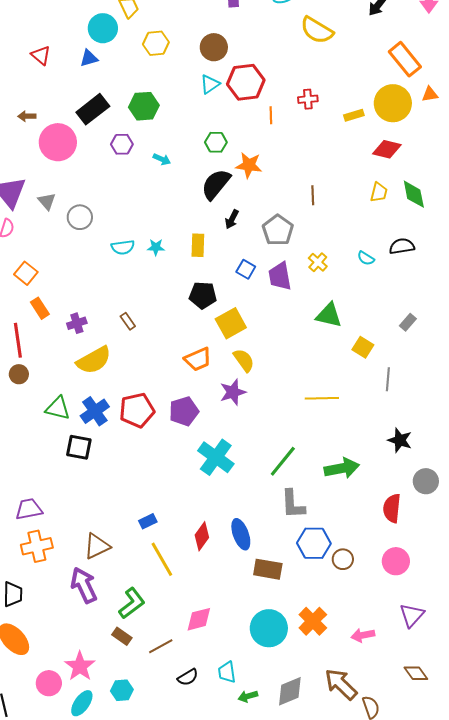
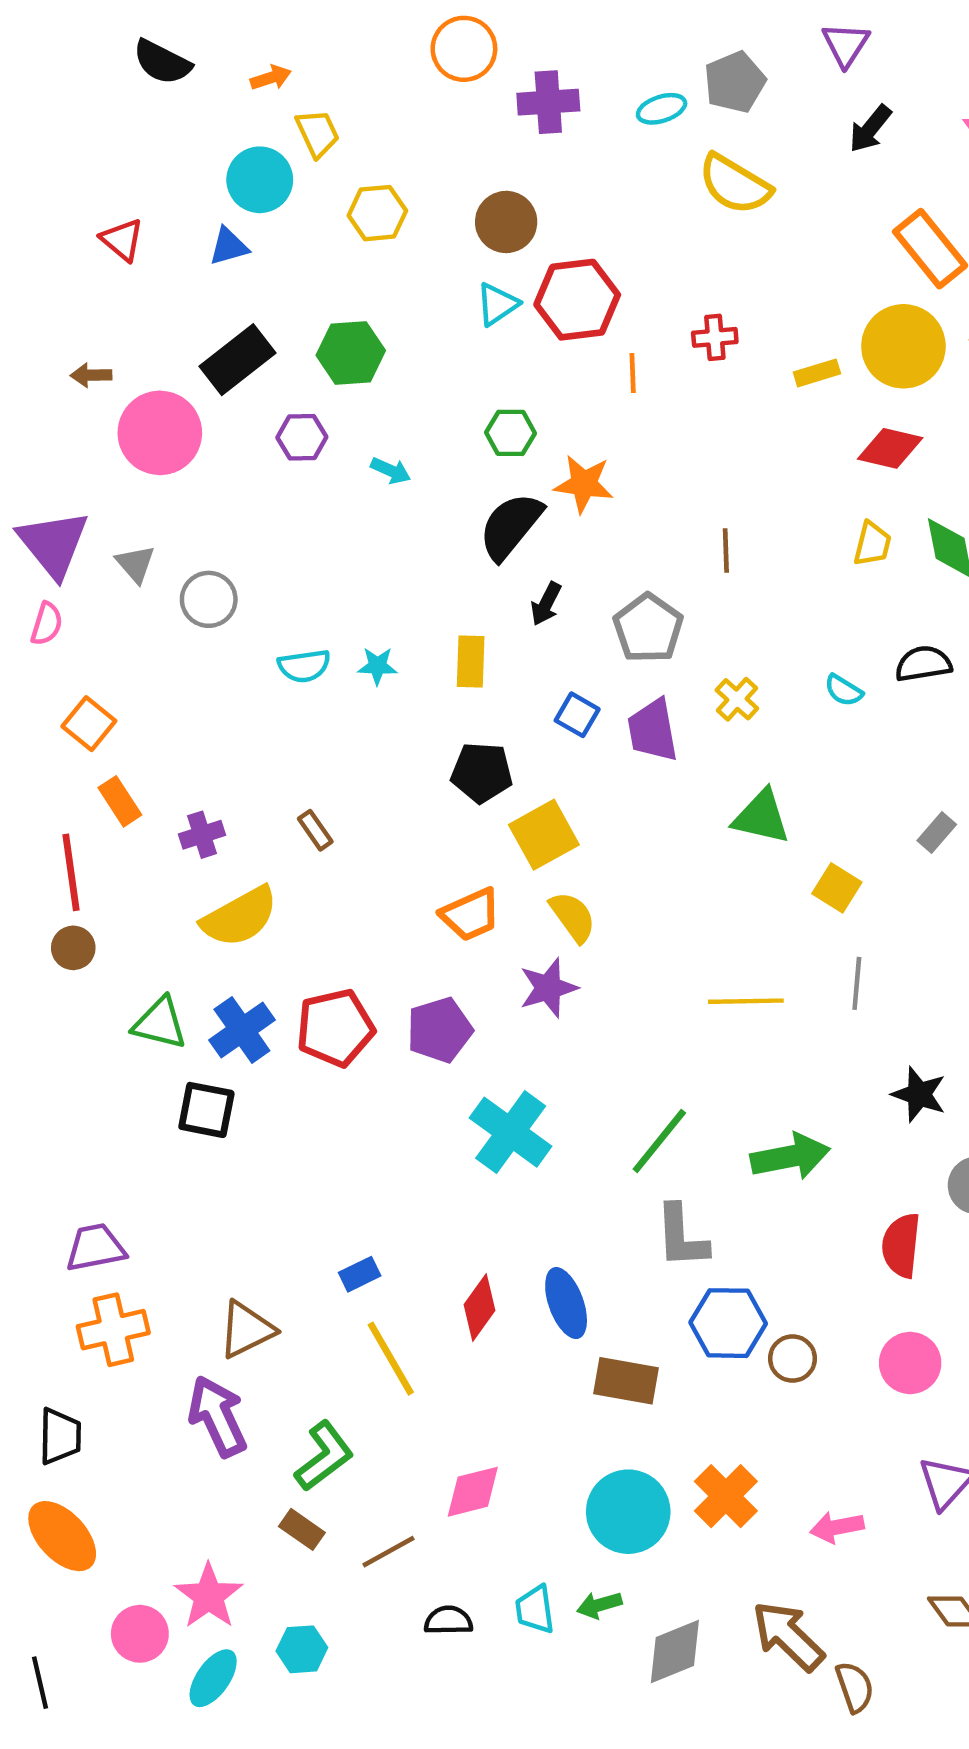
gray line: (388, 379) -> (857, 983), moved
black semicircle: (188, 677) -> (448, 1620), turned -150
green arrow: (248, 696) -> (599, 1605), moved

